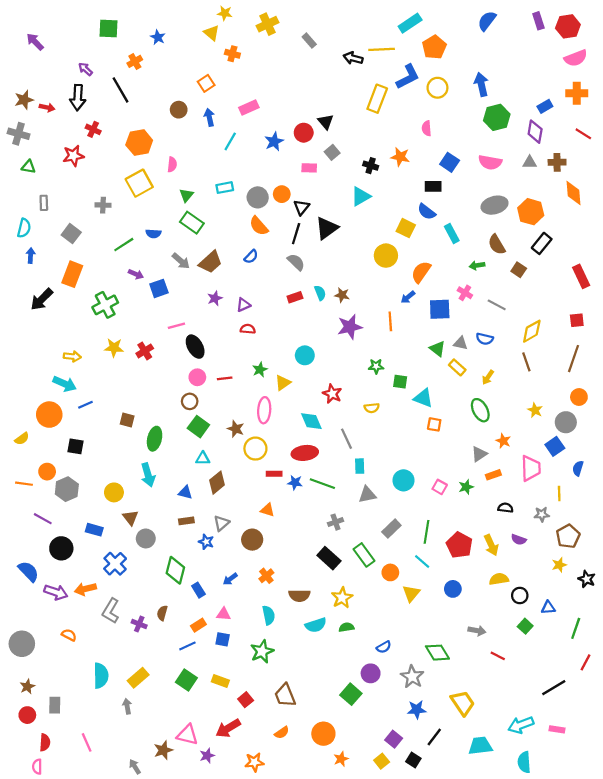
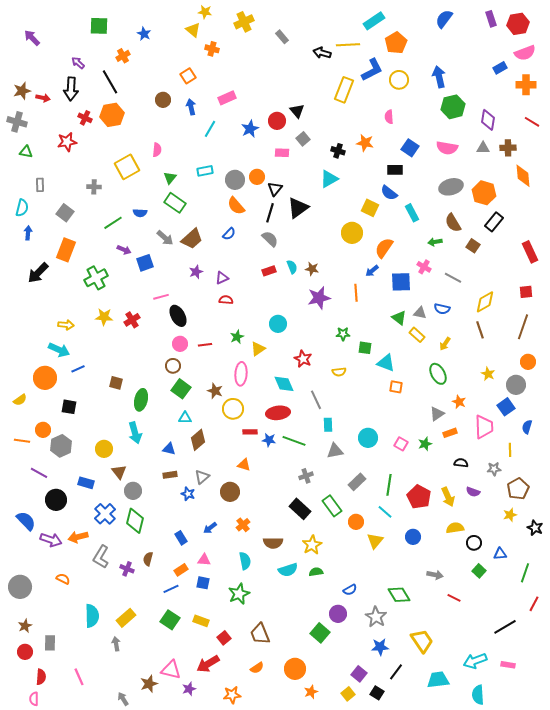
blue rectangle: (545, 106) -> (500, 68), moved
orange hexagon: (139, 143) -> (112, 115), moved
green diamond: (175, 570) -> (135, 521), moved

